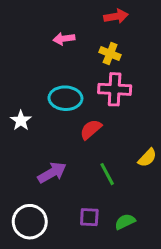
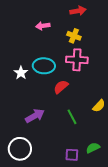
white star: (21, 120) -> (21, 73), moved
purple square: (89, 217) -> (72, 155), moved
green semicircle: (125, 222) -> (93, 148), moved

